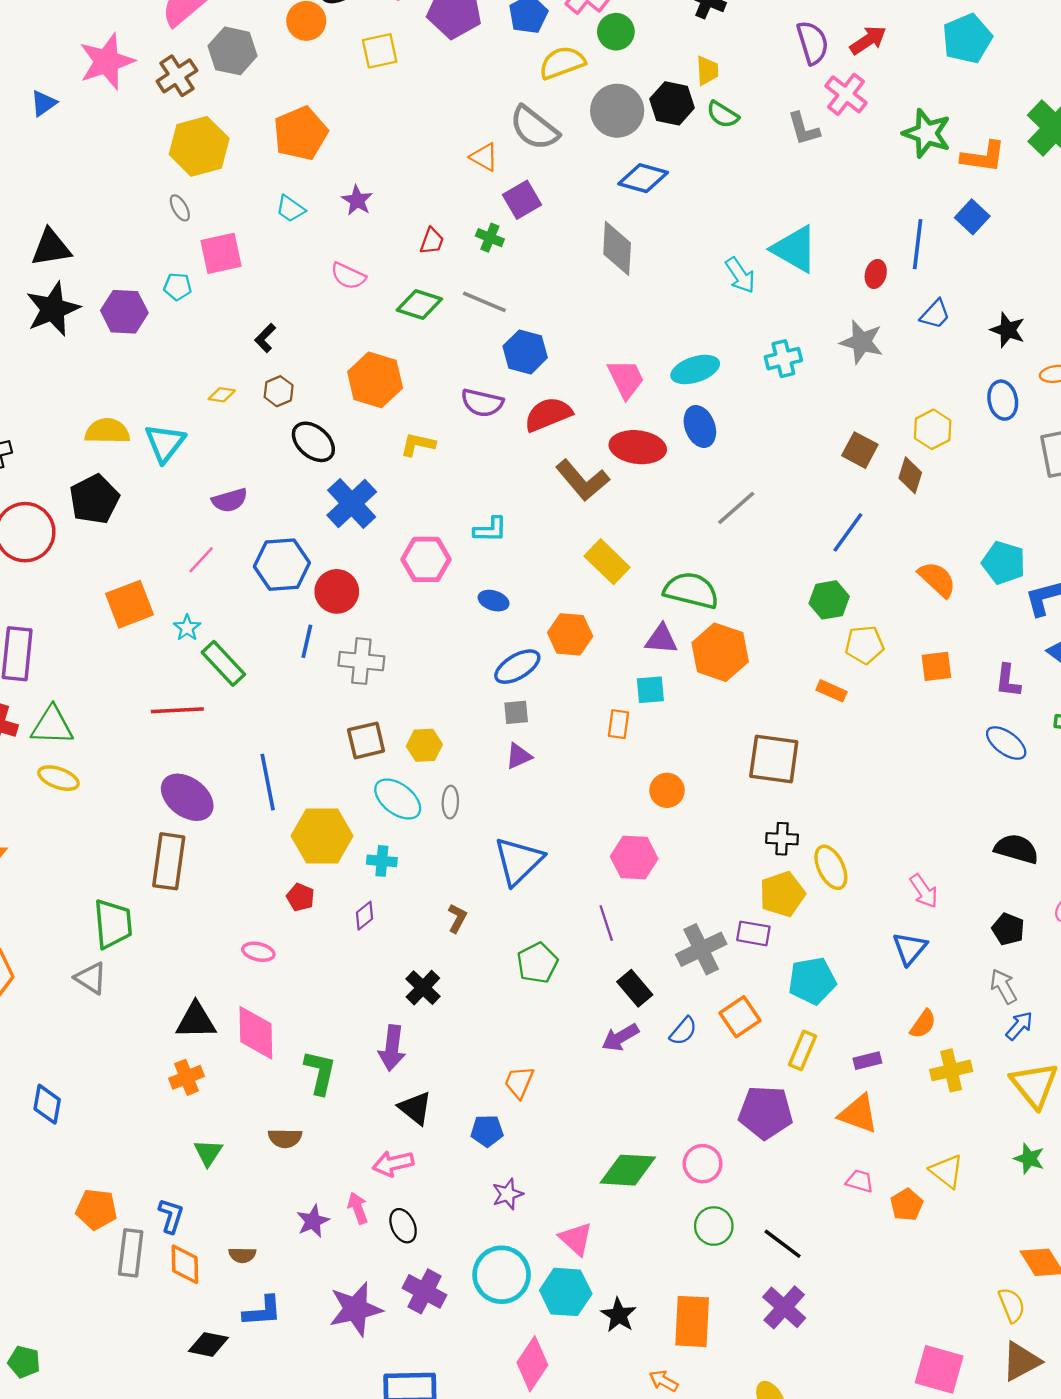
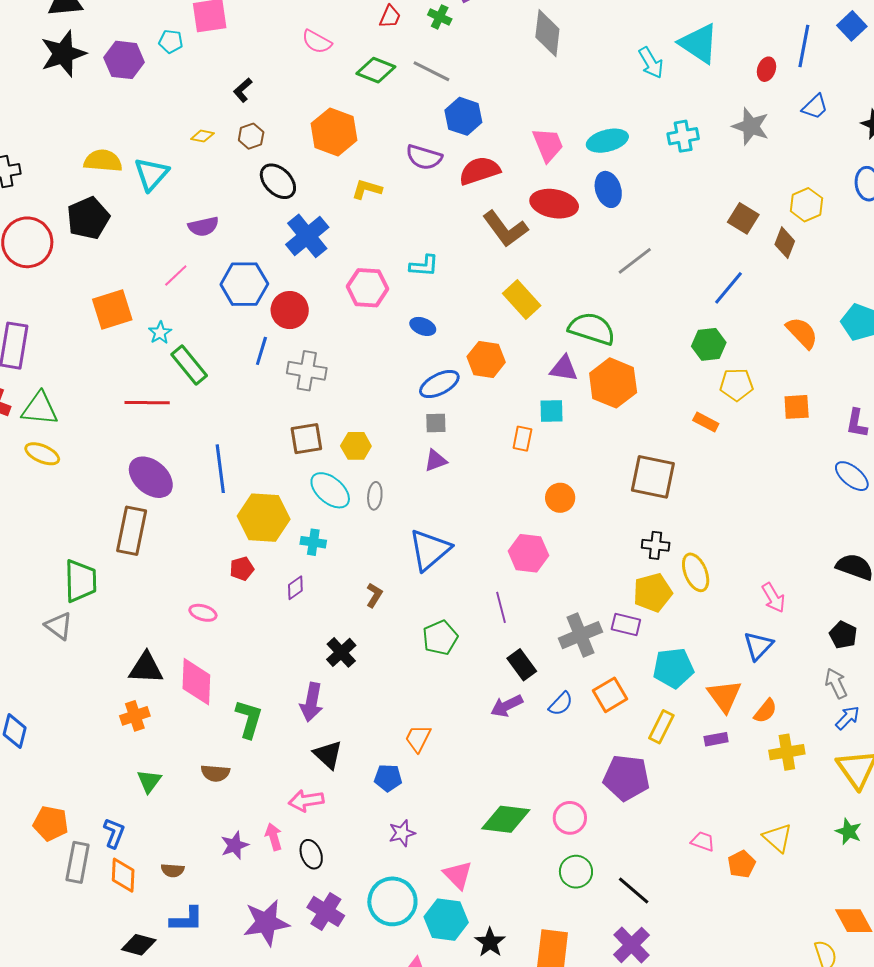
red pentagon: (300, 897) -> (242, 569), turned 30
orange triangle: (858, 1114) -> (724, 696), moved, turned 30

